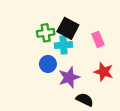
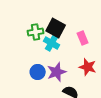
cyan cross: (63, 45) -> (52, 43), turned 35
blue circle: (48, 64) -> (38, 72), moved

